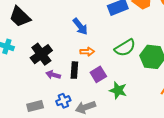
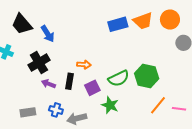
blue arrow: (80, 27) -> (48, 34), moved
green semicircle: (125, 48) -> (119, 78), moved
blue cross: (63, 101) -> (56, 110), turned 32

